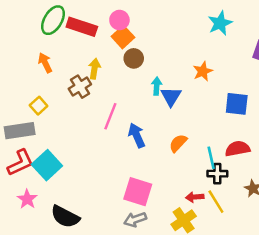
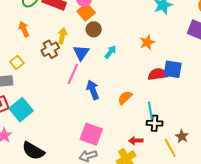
cyan arrow: (157, 86) -> (110, 52), turned 32
blue triangle: (171, 96) -> (81, 53), moved
red semicircle: (238, 149) -> (158, 74), moved
yellow line: (216, 202) -> (170, 148), moved

